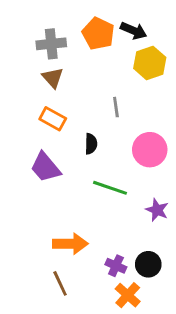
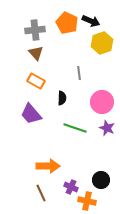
purple star: (157, 210) -> (107, 128), moved
purple cross: (116, 266) -> (71, 187), moved
orange cross: (128, 295) -> (87, 201), turned -30

